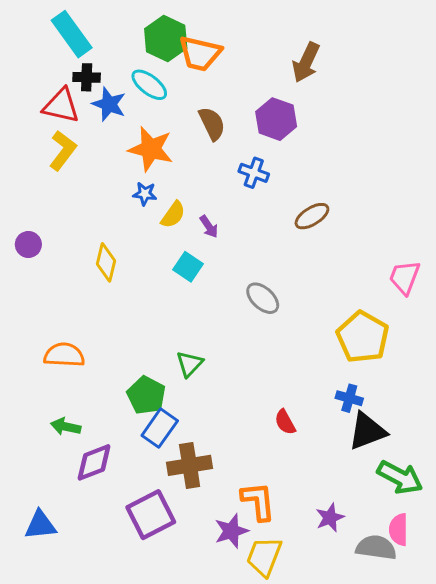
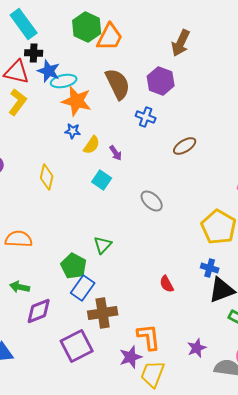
orange trapezoid: (200, 53) -> (110, 37), turned -76
cyan ellipse: (149, 85) -> (64, 81), moved, turned -50
brown semicircle: (212, 124) -> (118, 84), size x1.4

